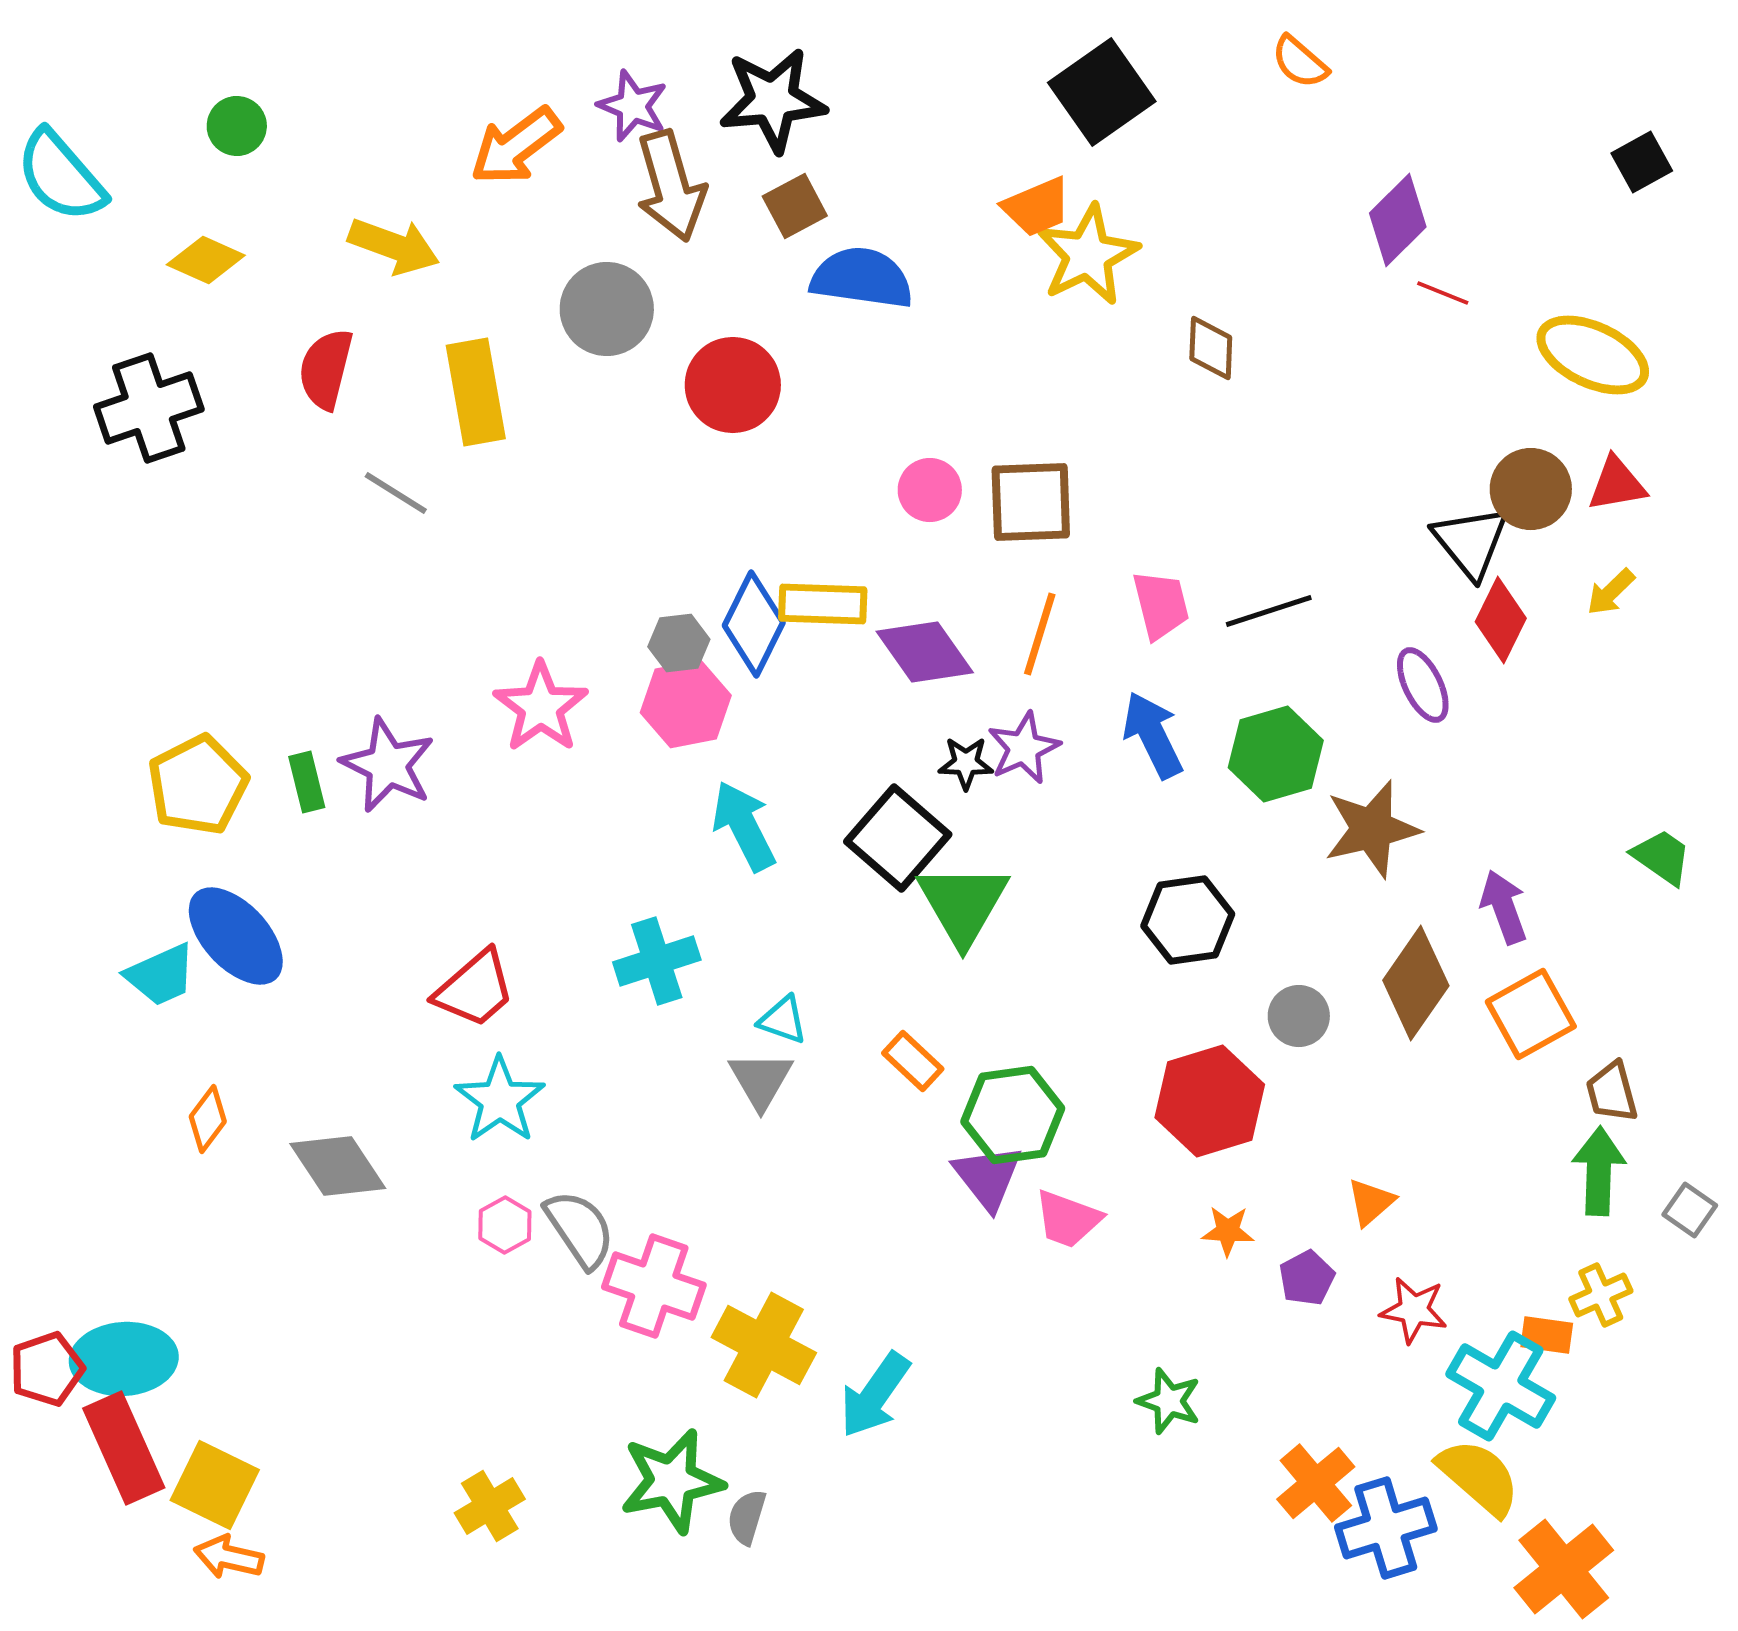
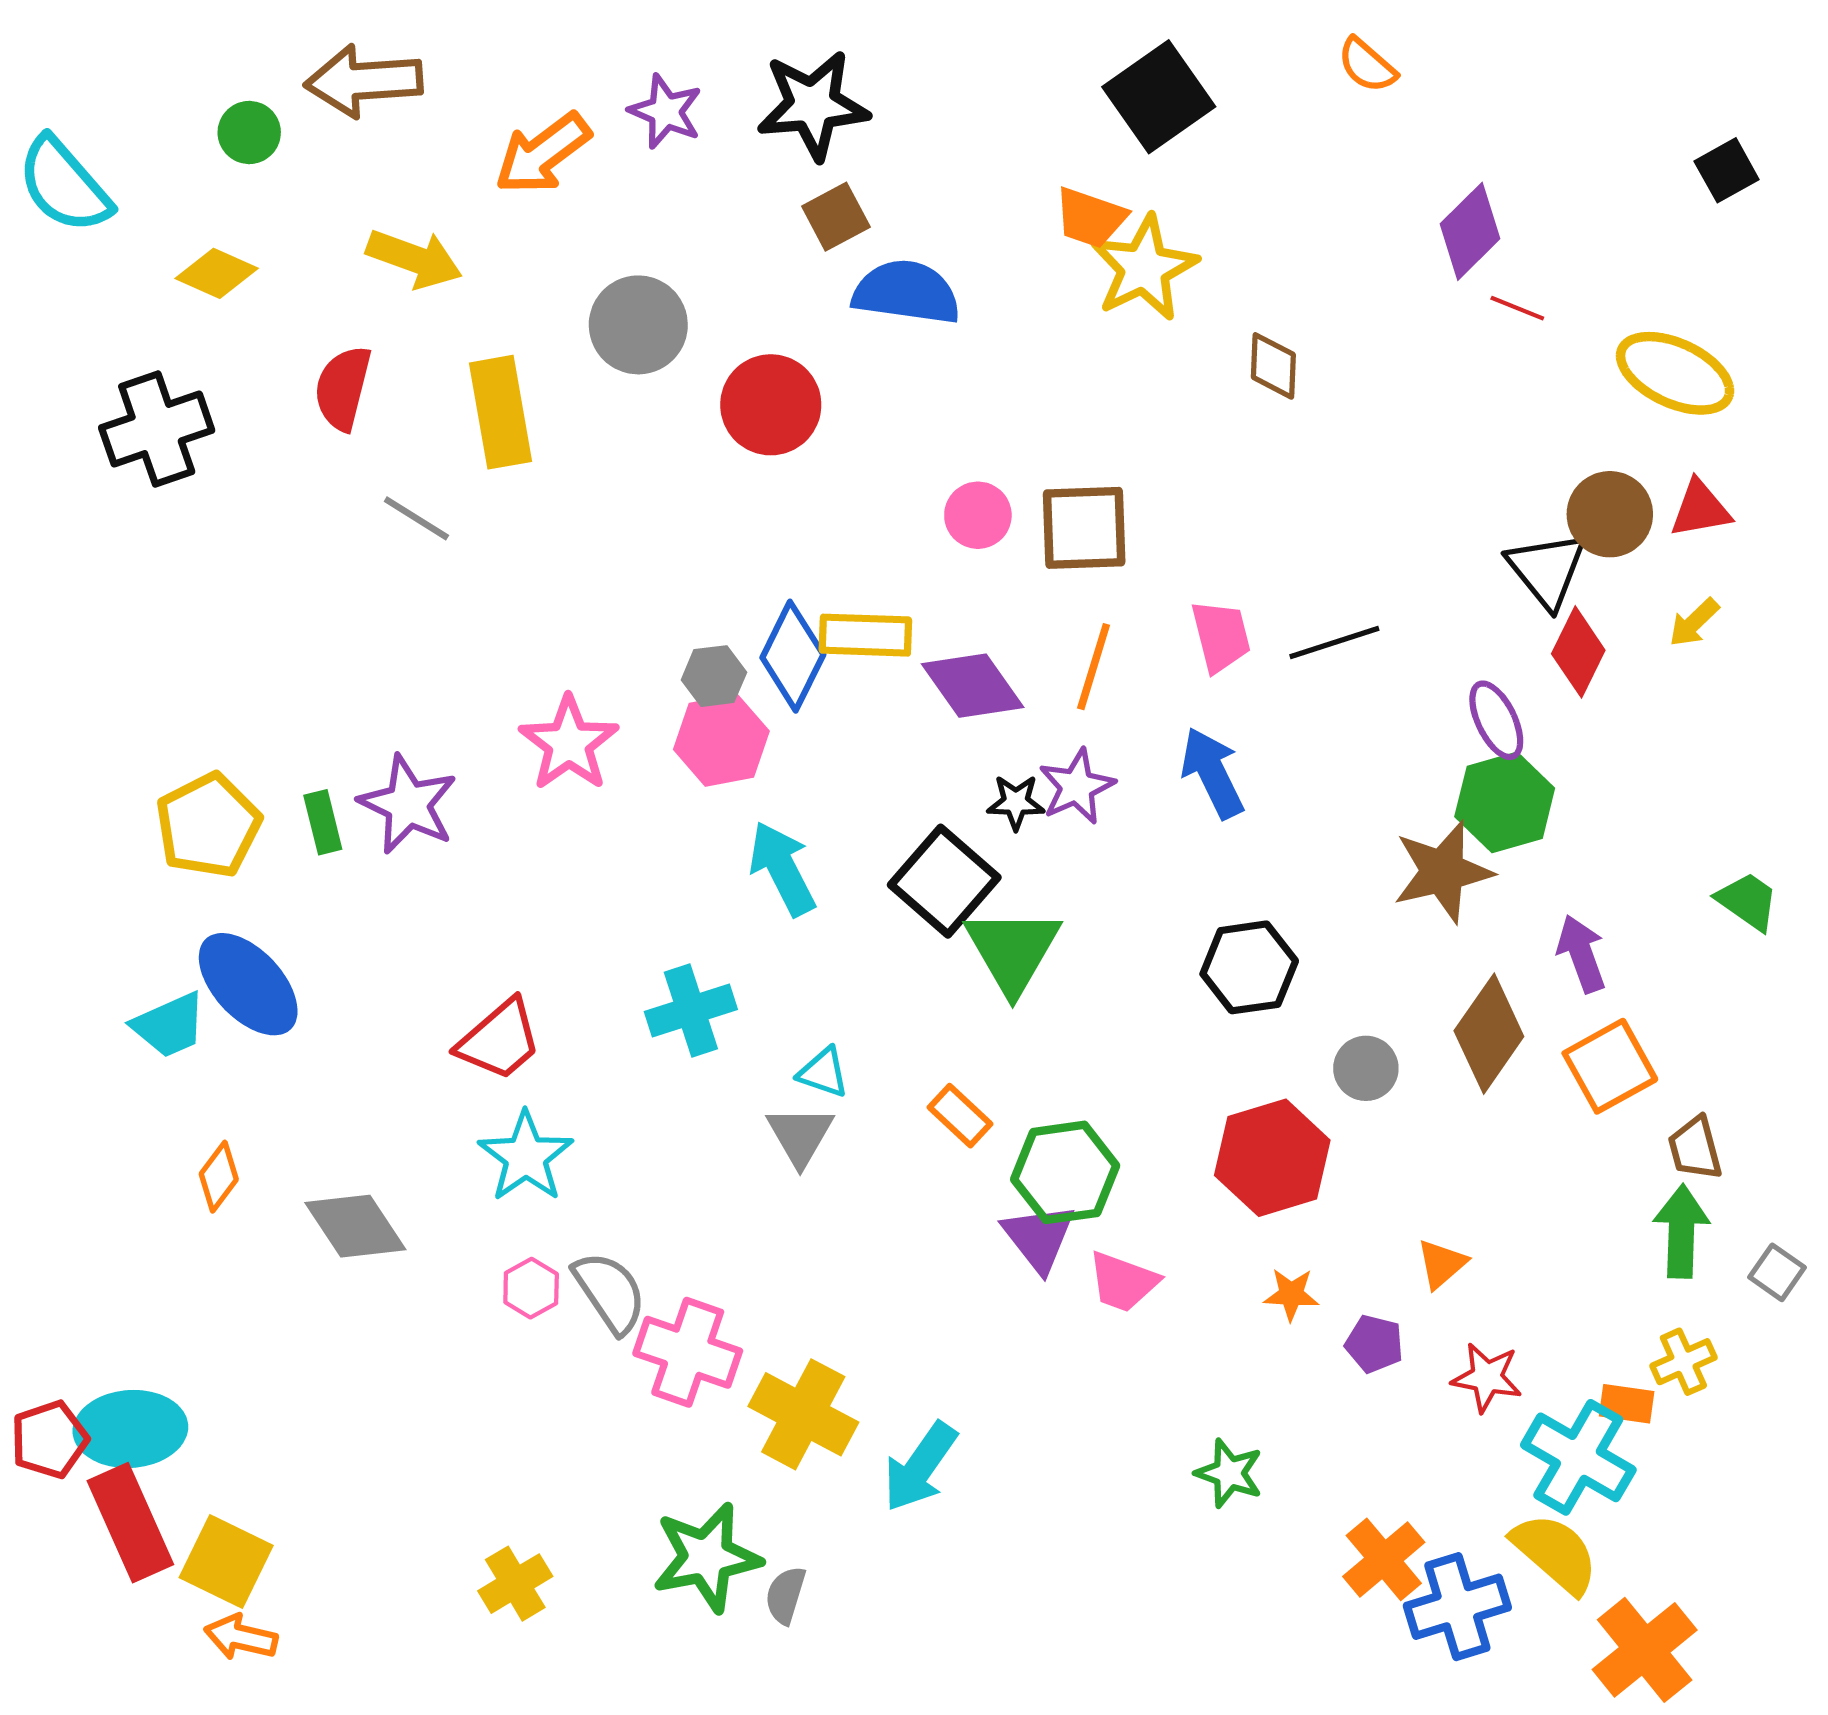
brown arrow: (671, 186) -> (364, 81), moved, turned 102
orange trapezoid: (1037, 207) -> (1090, 218), turned 42
green hexagon: (1276, 754) -> (1505, 802), moved
purple pentagon: (1307, 1278) -> (1374, 1344), turned -30

